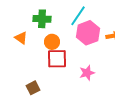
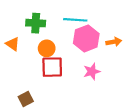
cyan line: (78, 16) -> (75, 20), turned 60
pink star: (87, 73) -> (92, 71), moved

